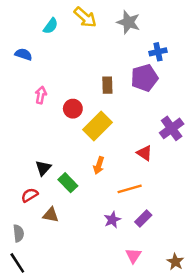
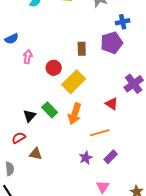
blue semicircle: (23, 54) -> (12, 39), moved, turned 136
orange arrow: (99, 165) -> (75, 114), size x1.5
green rectangle: (68, 183) -> (50, 110), moved

